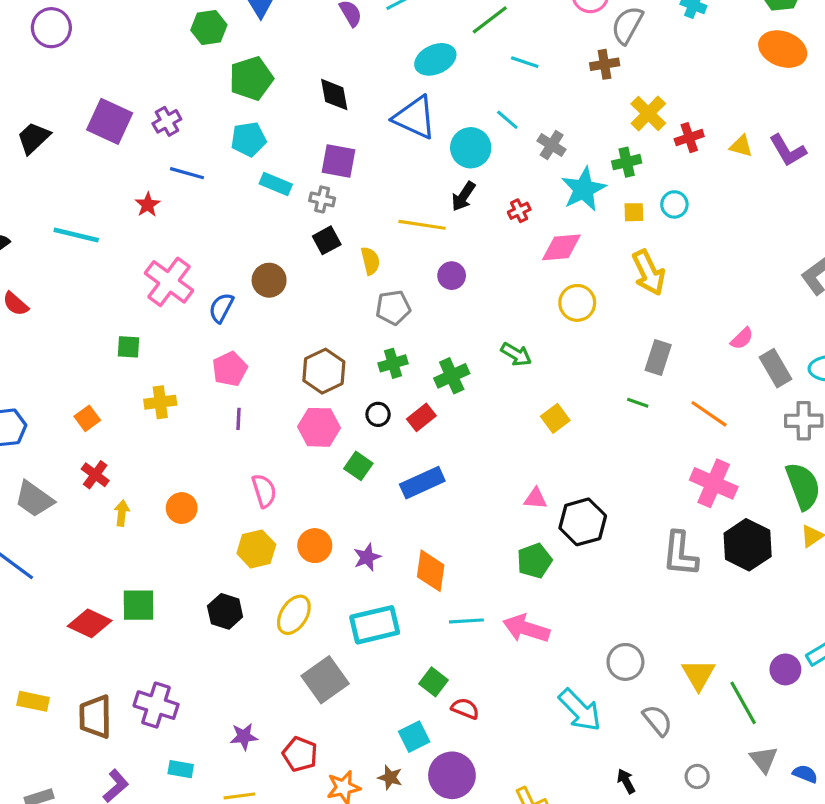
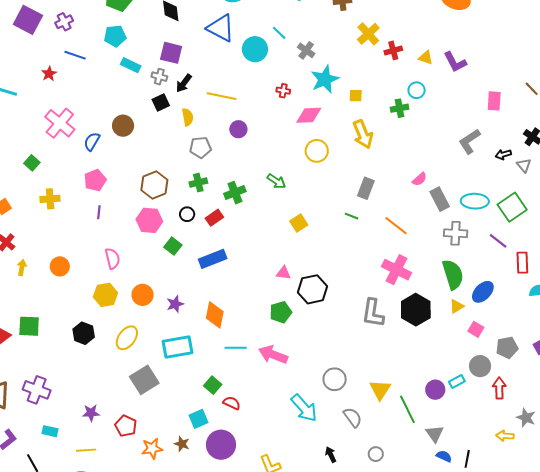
green cross: (627, 162) -> (399, 108), moved
black arrow: (463, 196) -> (184, 83), moved
cyan circle: (674, 204) -> (417, 90), moved
red cross: (519, 211) -> (283, 91), turned 32
green square: (129, 347) -> (32, 163), turned 35
gray triangle: (764, 759) -> (435, 434), moved

